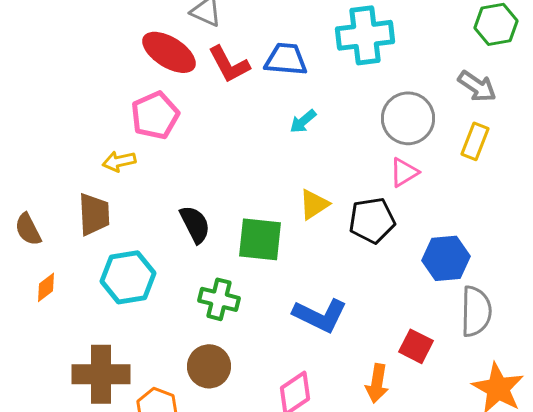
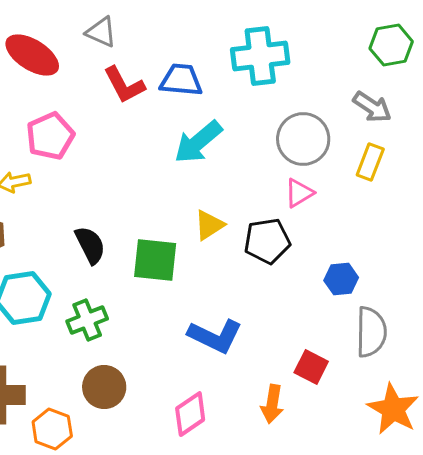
red ellipse: (169, 52) -> (32, 55), moved
cyan arrow: (303, 121) -> (198, 142), size x1.8
blue hexagon: (446, 258) -> (341, 279), size x0.7
green cross: (219, 299) -> (87, 320), moved, turned -36

